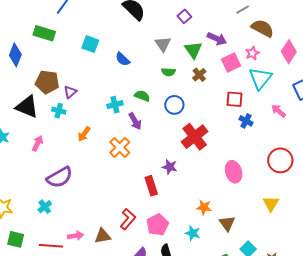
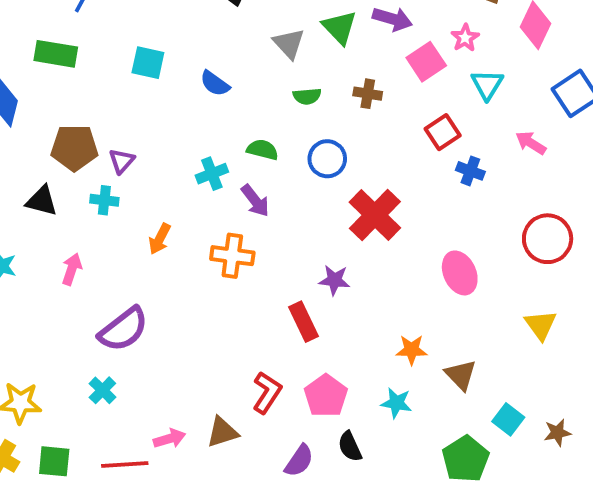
green triangle: (193, 50) -> (340, 27), moved
brown cross: (199, 75) -> (368, 94), turned -32
cyan triangle: (260, 78) -> (487, 85), size x0.7
red square: (235, 99) -> (443, 132), turned -30
black triangle: (27, 107) -> (42, 201), size x0.7
orange cross: (120, 147) -> (232, 256), turned -30

